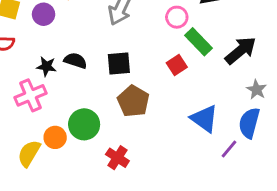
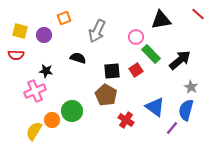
black semicircle: (75, 61) -> (78, 58), moved
black square: (119, 64) -> (112, 71), moved
red cross: (117, 158) -> (126, 120), moved

